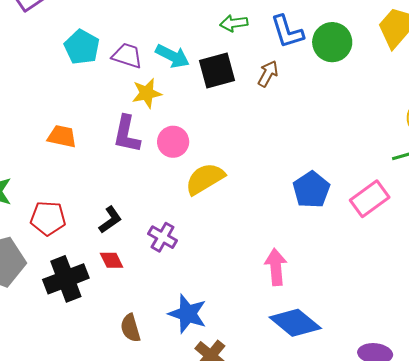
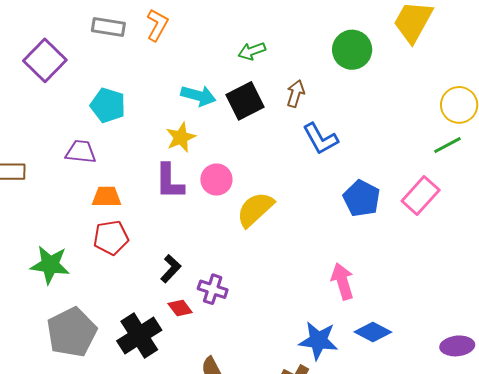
blue L-shape: (287, 32) -> (320, 139), moved
purple trapezoid: (127, 56) -> (81, 152), moved
red pentagon: (48, 218) -> (111, 238), moved
purple cross: (163, 237) -> (213, 289), moved
blue star: (188, 314) -> (318, 341), moved
blue diamond: (295, 323) -> (373, 332), size x0.7

